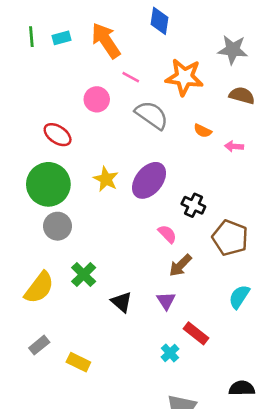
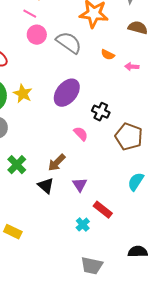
pink line: (131, 77) -> (30, 14), moved
pink circle: (97, 99) -> (37, 35), moved
yellow star: (106, 179) -> (23, 94), moved
brown arrow: (180, 265) -> (57, 163), moved

